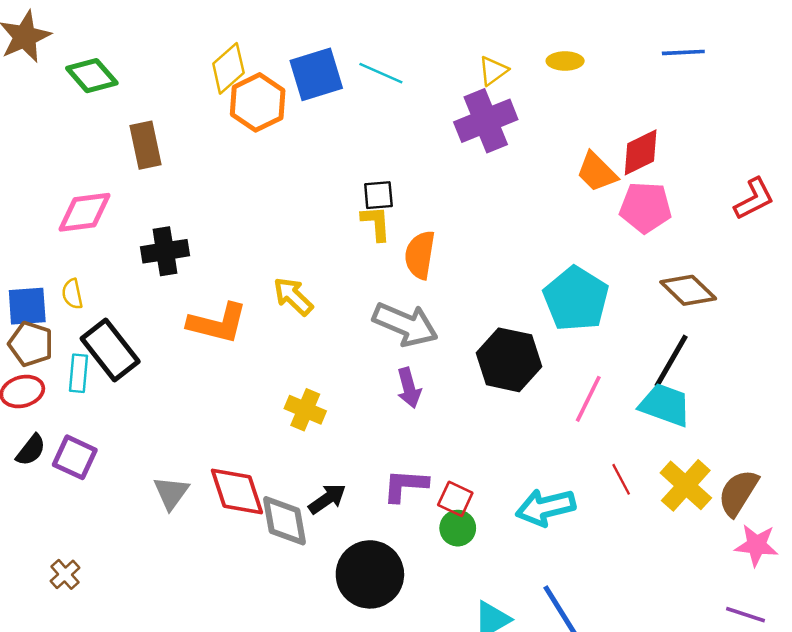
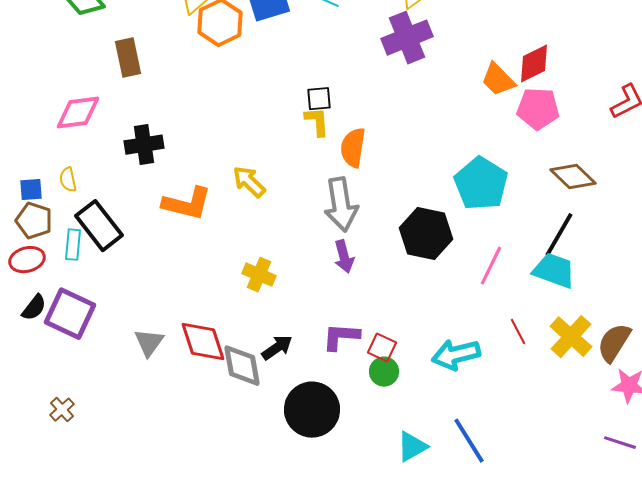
blue square: (27, 306) -> (31, 190), size x0.7
gray arrow: (405, 324) -> (341, 205), turned 58
purple square: (75, 457) -> (70, 314), size x1.4

